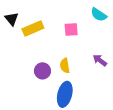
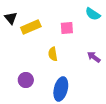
yellow semicircle: (65, 66) -> (53, 54), moved
purple circle: (42, 71) -> (26, 80), moved

